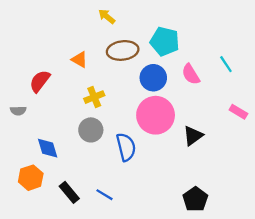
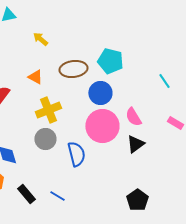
yellow arrow: (107, 16) -> (40, 39), moved
pink semicircle: (191, 74) -> (133, 117), moved
yellow cross: (94, 97) -> (48, 110), size x1.4

